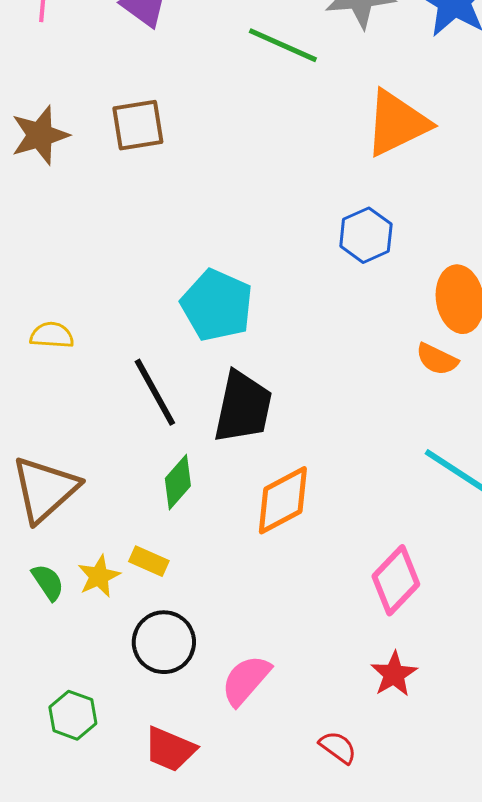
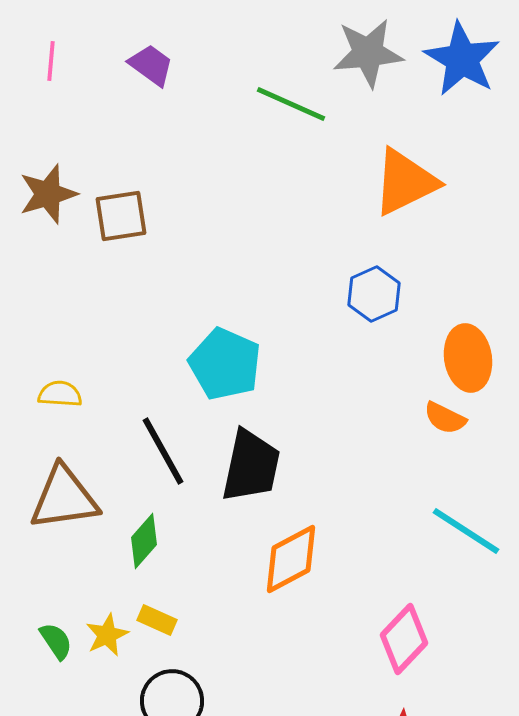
brown square: (138, 125) -> (121, 216), moved
green diamond: (178, 482) -> (144, 541), moved
brown triangle: (45, 489) -> (64, 498), moved, turned 34

